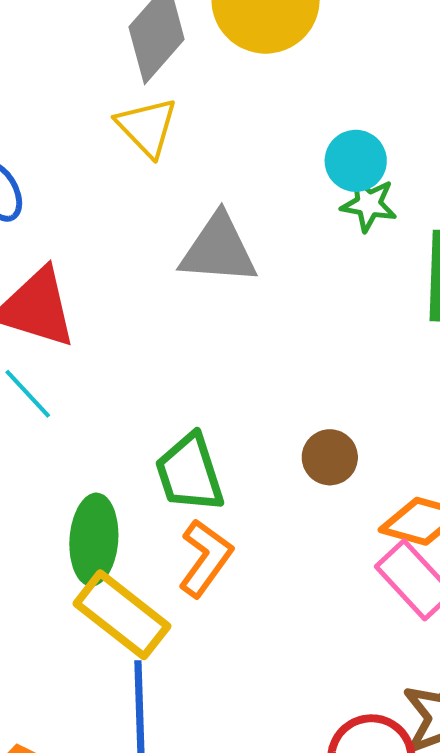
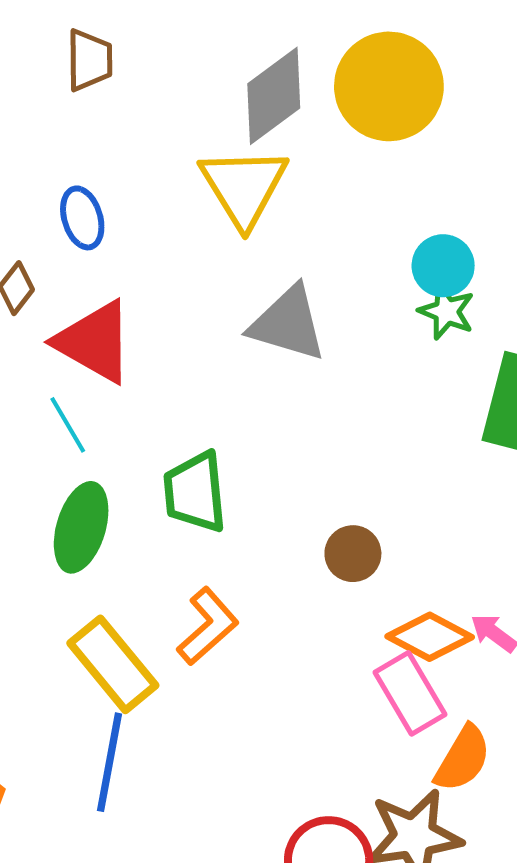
yellow triangle: (147, 127) -> (244, 187), size x1.4
green trapezoid: (190, 473) -> (195, 492), moved
green ellipse: (94, 540) -> (81, 527), moved

